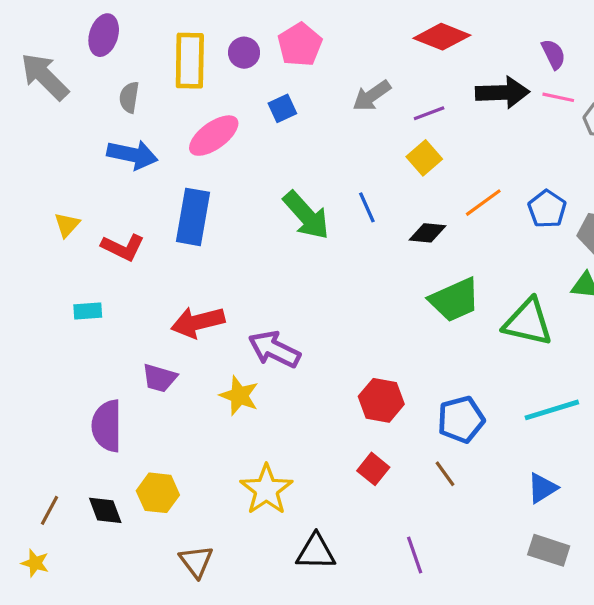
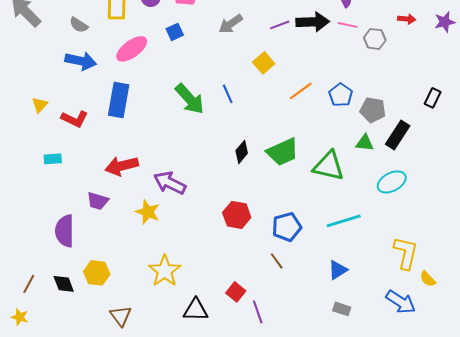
gray semicircle: (129, 97) -> (79, 25), turned -66
purple line: (429, 113) -> (280, 25), moved
black diamond: (427, 233) -> (242, 152), moved, turned -55
red square: (373, 469) -> (236, 292), moved
gray rectangle: (549, 550) -> (342, 309), size x0.7

